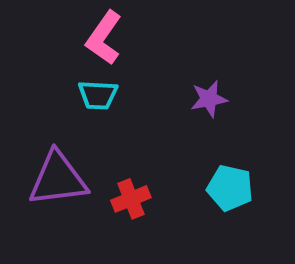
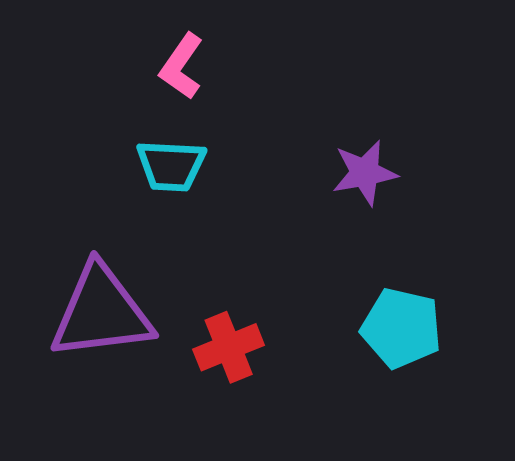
pink L-shape: (104, 38) -> (181, 66), size x0.7

